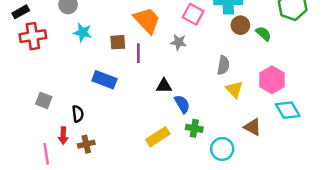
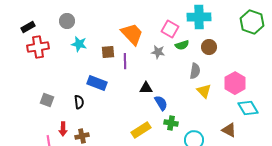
brown circle: (240, 25) -> (209, 47), moved
green semicircle: (263, 34) -> (182, 45), moved, turned 120
black semicircle: (78, 114) -> (79, 102), moved
brown triangle: (253, 127) -> (229, 130), moved

